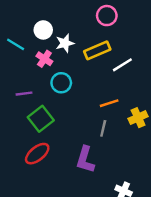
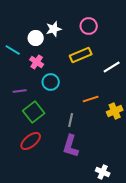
white star: (65, 43) -> (54, 29), moved
white line: (122, 65) -> (112, 67), moved
gray line: (103, 128) -> (71, 120), moved

